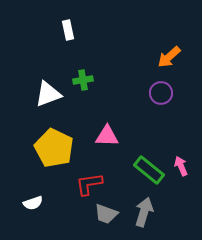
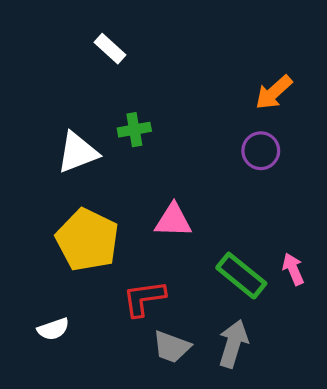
white rectangle: (68, 30) -> (110, 49), turned -36

